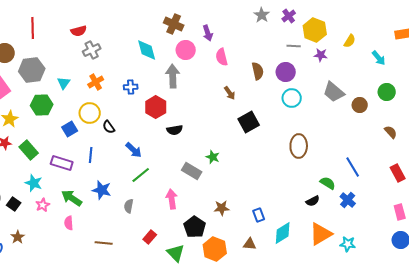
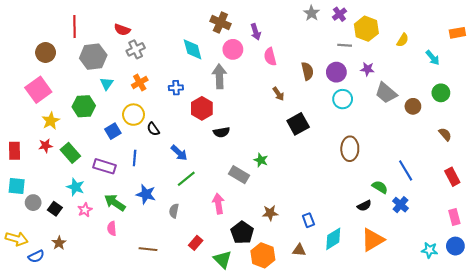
red semicircle: (79, 31) -> (122, 30), turned 35
purple star: (321, 55) -> (367, 69), moved
gray hexagon: (32, 70) -> (93, 57), moved
cyan star: (348, 244) -> (430, 250), moved

